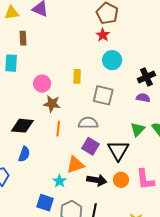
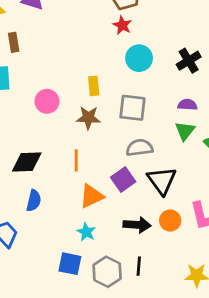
black cross: (146, 77) -> (189, 61), moved
brown star: (52, 104) -> (88, 118), moved
gray semicircle: (88, 123) -> (139, 148), moved
green triangle: (138, 129) -> (185, 131), moved
purple square: (90, 146) -> (123, 179), turned 30
orange triangle: (75, 165) -> (92, 196), moved

